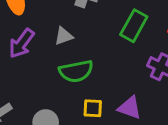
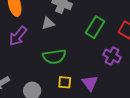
gray triangle: (64, 36) -> (48, 23), moved
purple triangle: (130, 108) -> (90, 83), turned 30

